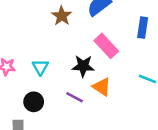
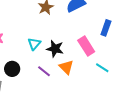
pink rectangle: (106, 46) -> (86, 46), moved
cyan triangle: (40, 67) -> (34, 44), moved

